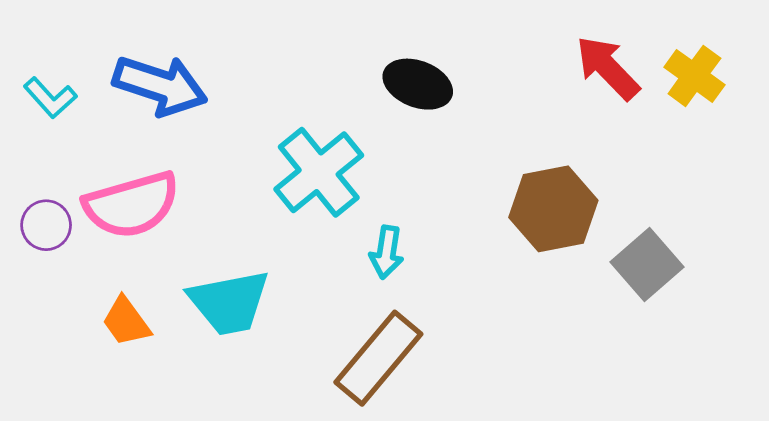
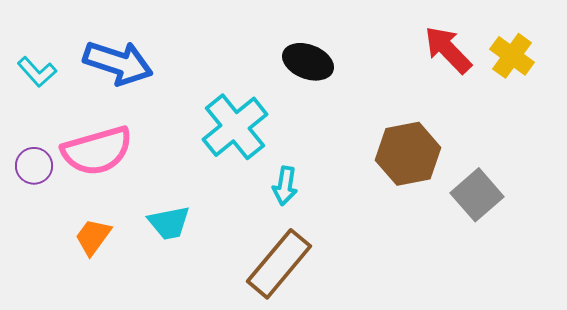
cyan trapezoid: (229, 302) -> (169, 223), size x0.7
orange trapezoid: (126, 321) -> (93, 237), turned 72

